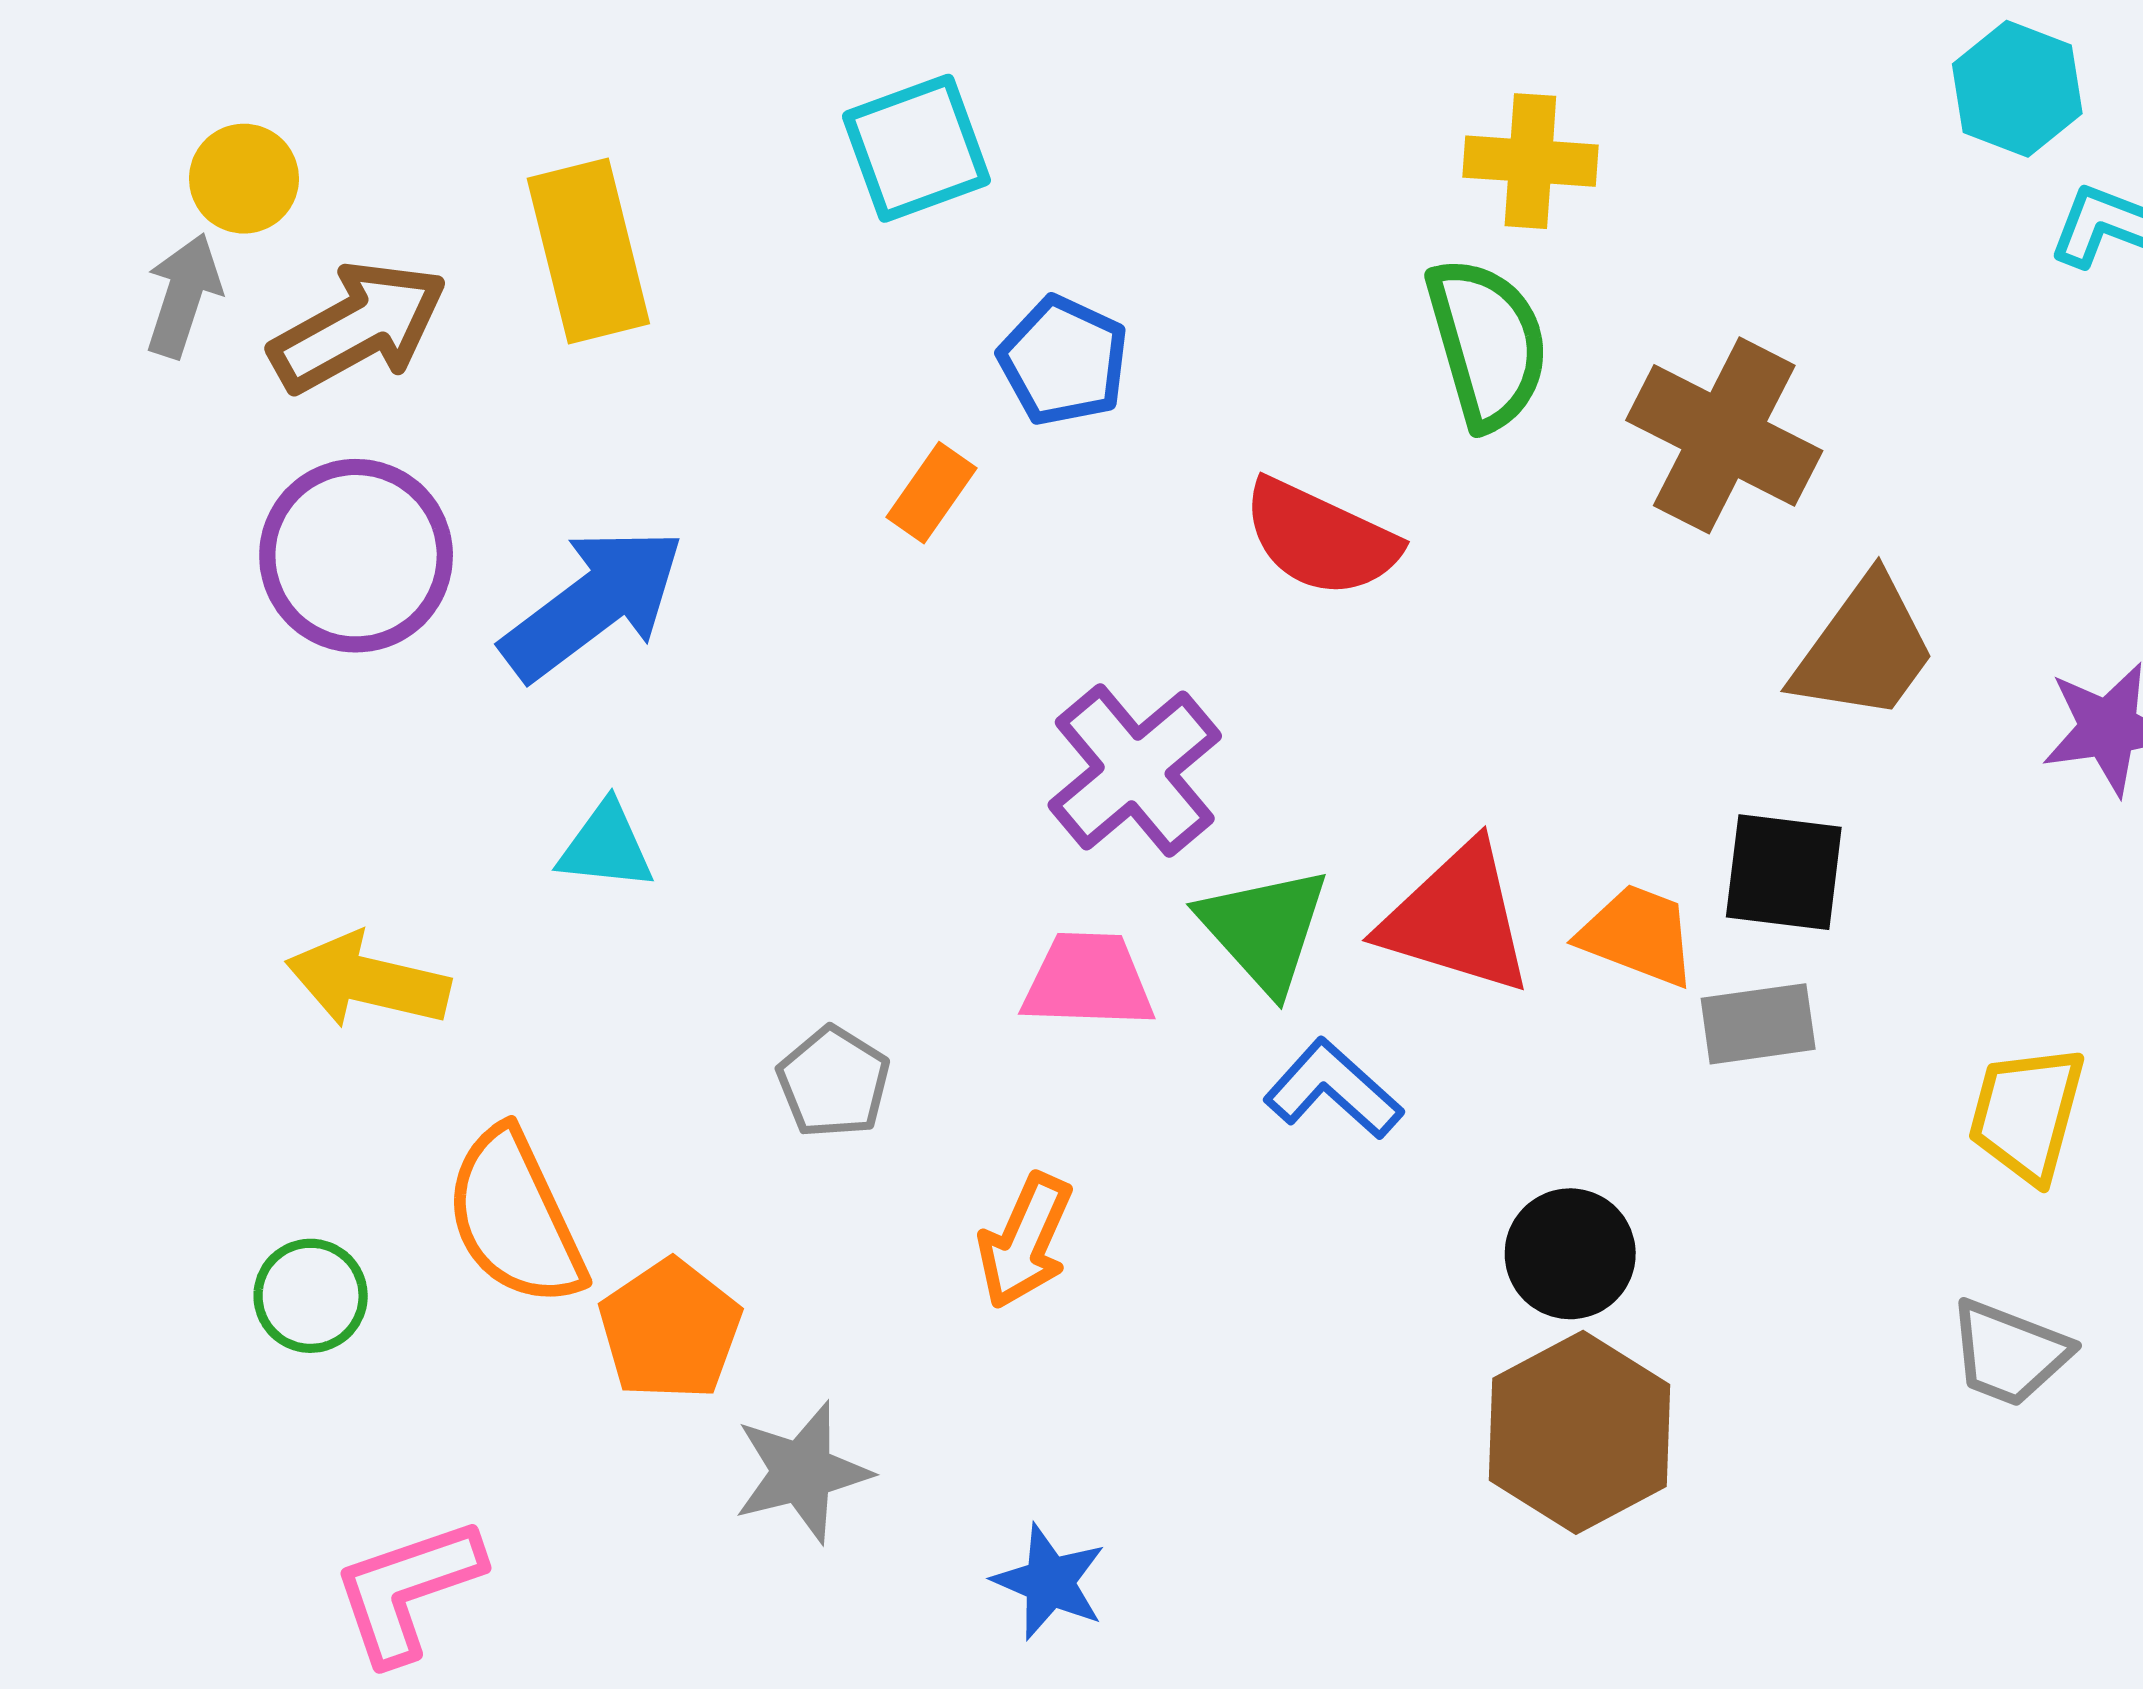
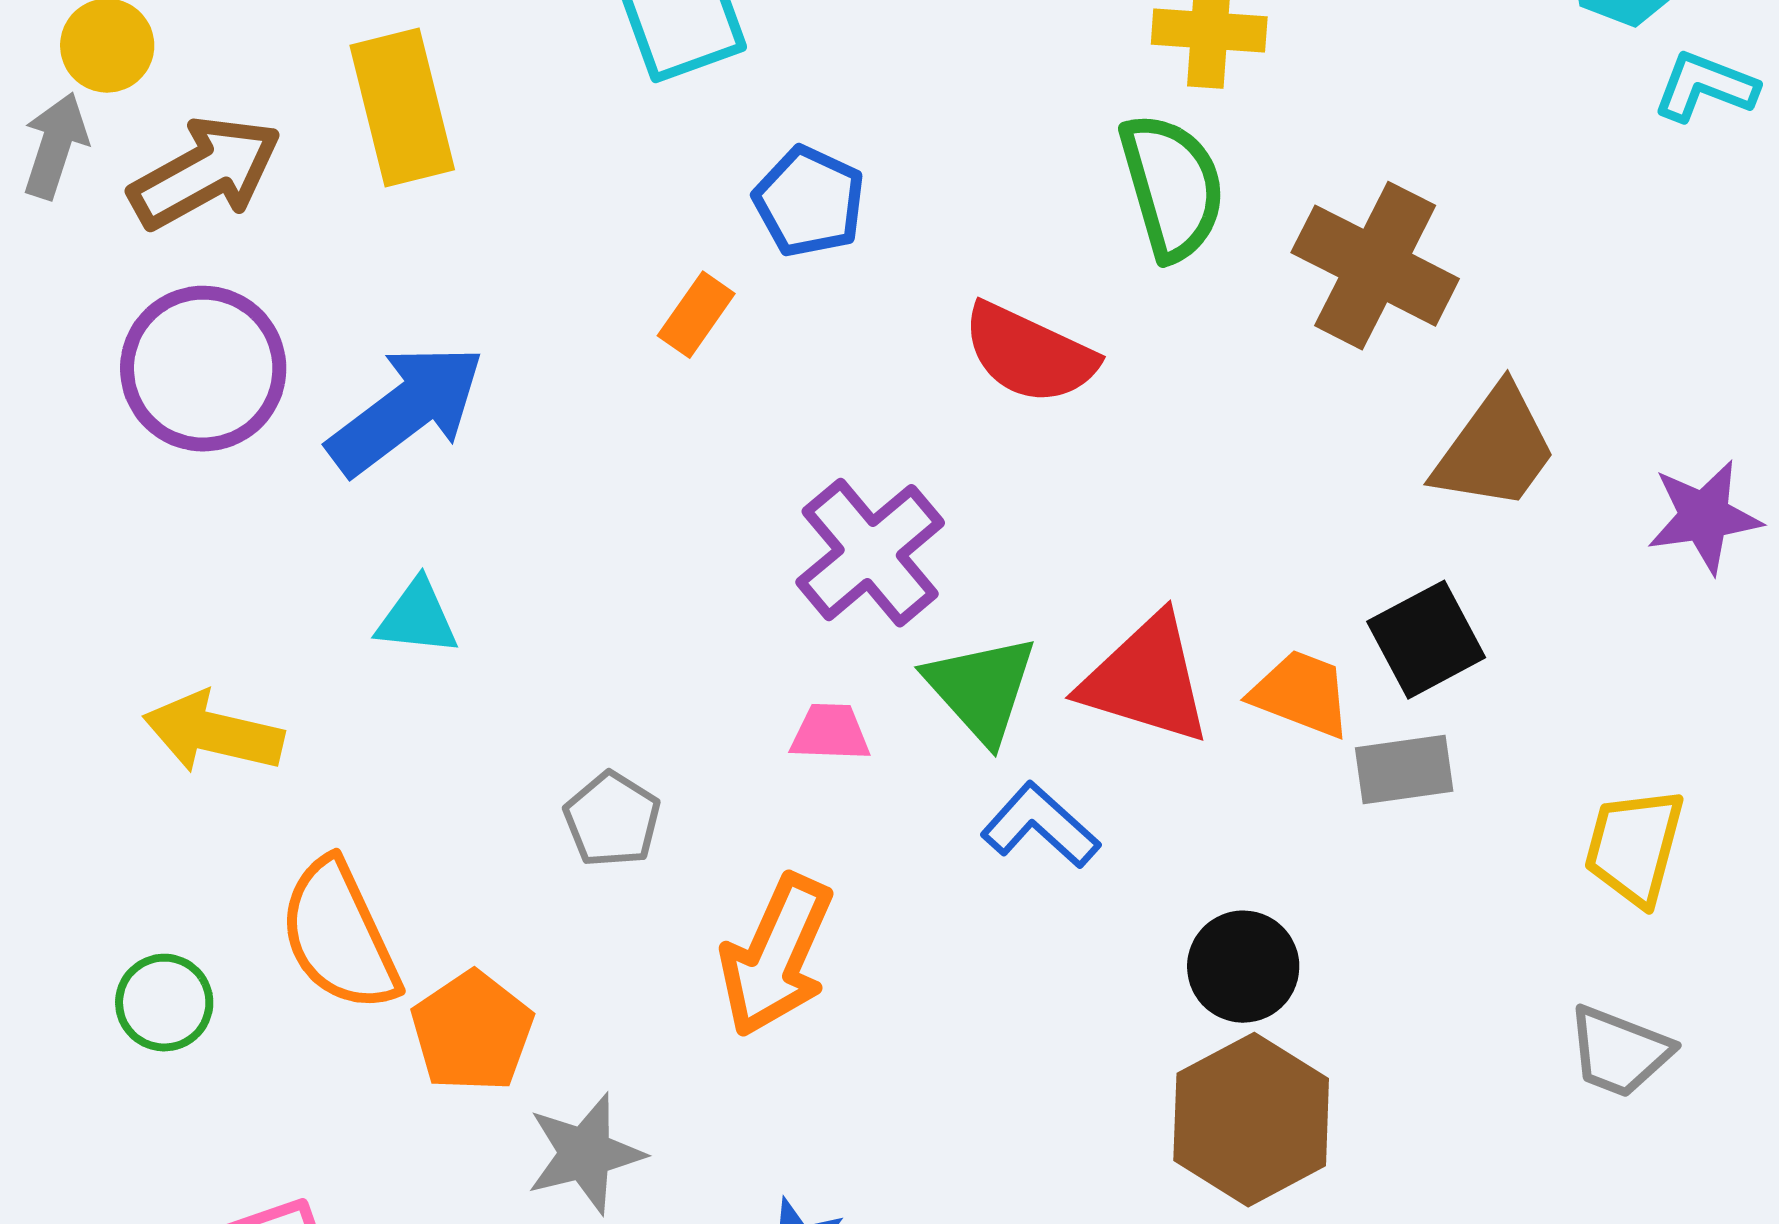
black square: (1784, 872) -> (1426, 640), turned -35
pink trapezoid: (1088, 981) -> (830, 733), size x0.7
orange arrow: (1025, 1241) -> (776, 956), size x1.4

